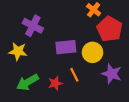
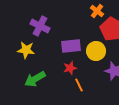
orange line: (74, 75) -> (79, 85), moved
red star: (55, 83) -> (70, 68), moved

